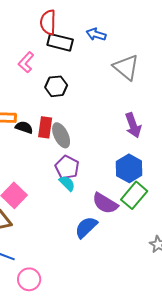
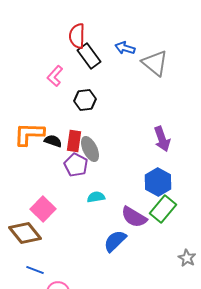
black rectangle: (60, 42) -> (89, 56), turned 40
gray triangle: (126, 67) -> (155, 63), moved
purple pentagon: (67, 167) -> (76, 165), moved
cyan semicircle: (67, 183) -> (96, 197), turned -54

